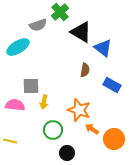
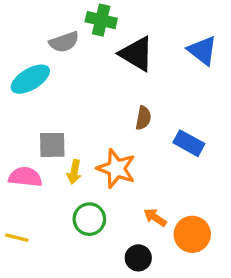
green cross: (60, 12) -> (101, 20), turned -36
blue triangle: (103, 48) -> (202, 50), moved
orange star: (79, 110) -> (116, 169), moved
black circle: (67, 153) -> (138, 258), moved

